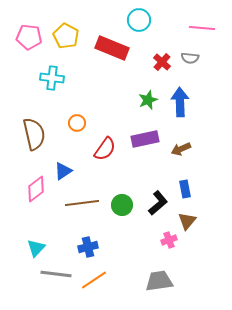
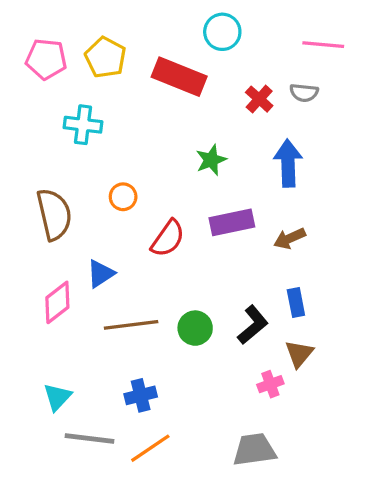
green star: (148, 100) -> (211, 160), moved

